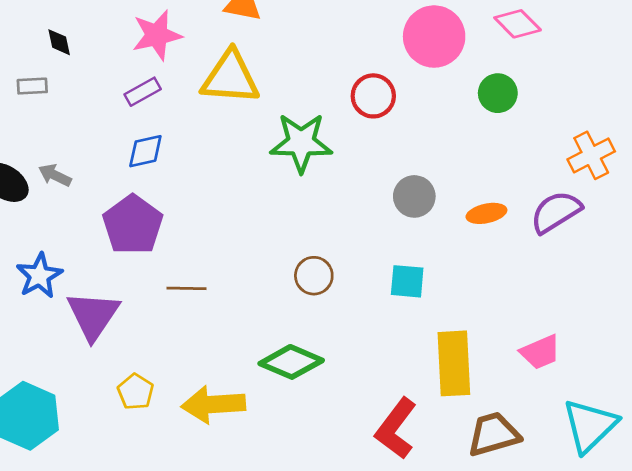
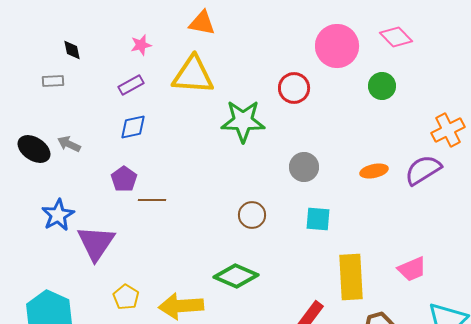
pink star: (157, 35) -> (141, 45), size x0.6
gray circle: (414, 196) -> (304, 167), moved
purple pentagon: (133, 225) -> (124, 179), size x0.6
brown line: (186, 288) -> (152, 200), moved

